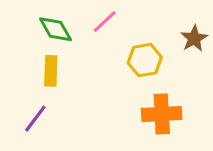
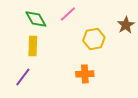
orange cross: (162, 114) -> (85, 74), moved, size x0.7

